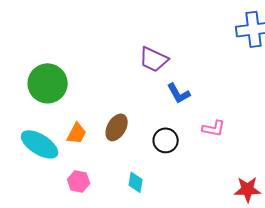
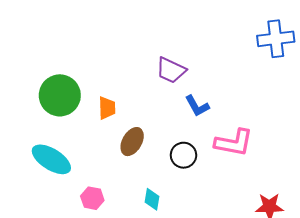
pink L-shape: (214, 128) -> (234, 143), size x1.6
orange trapezoid: (77, 133) -> (107, 108), moved, turned -30

